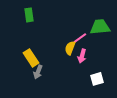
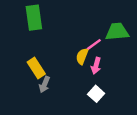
green rectangle: (29, 15) -> (34, 18), size x1.5
white square: (97, 79) -> (96, 94), moved, turned -32

